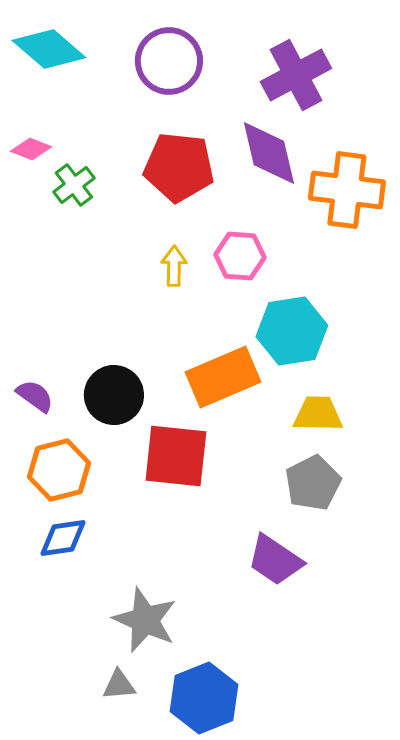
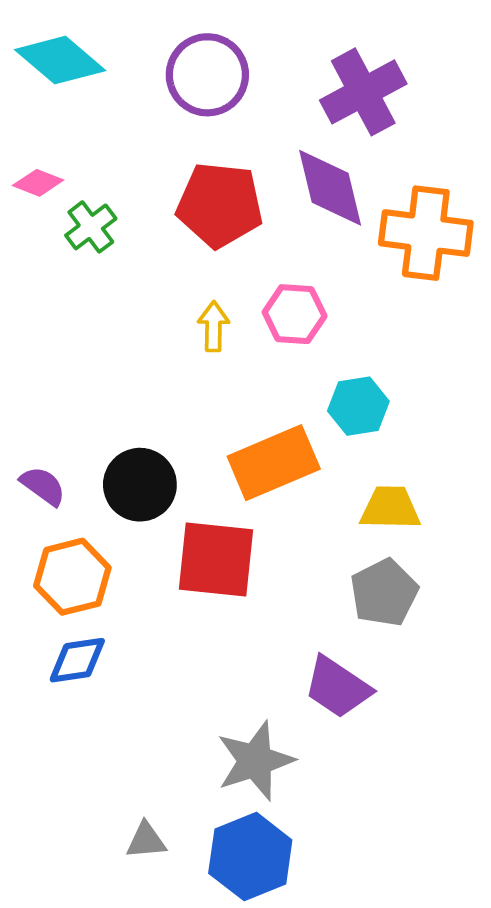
cyan hexagon: (292, 331) -> (358, 406), size x0.7
gray star: (145, 620) -> (255, 761), moved, turned 30

